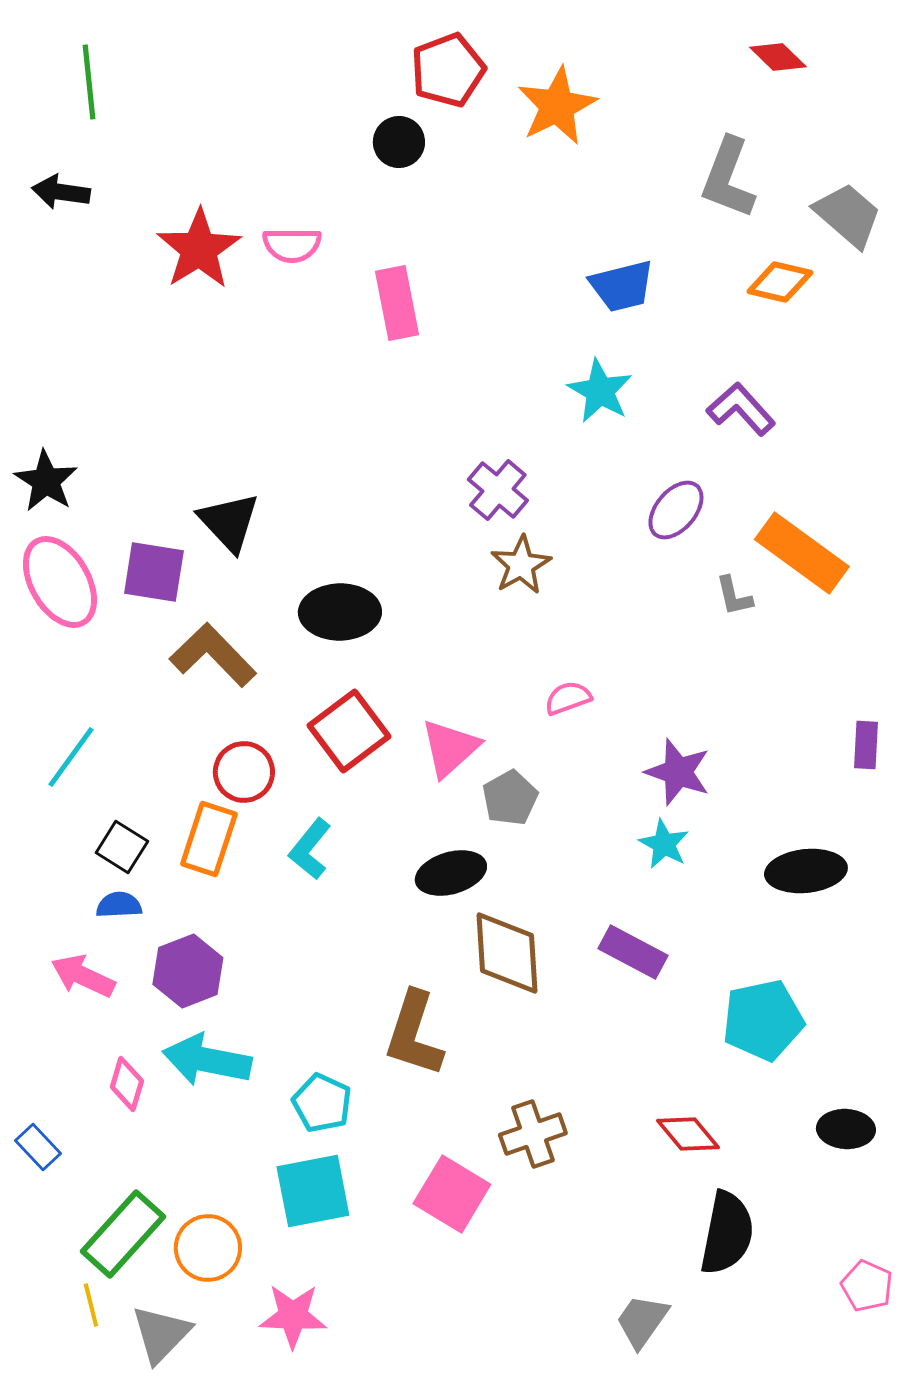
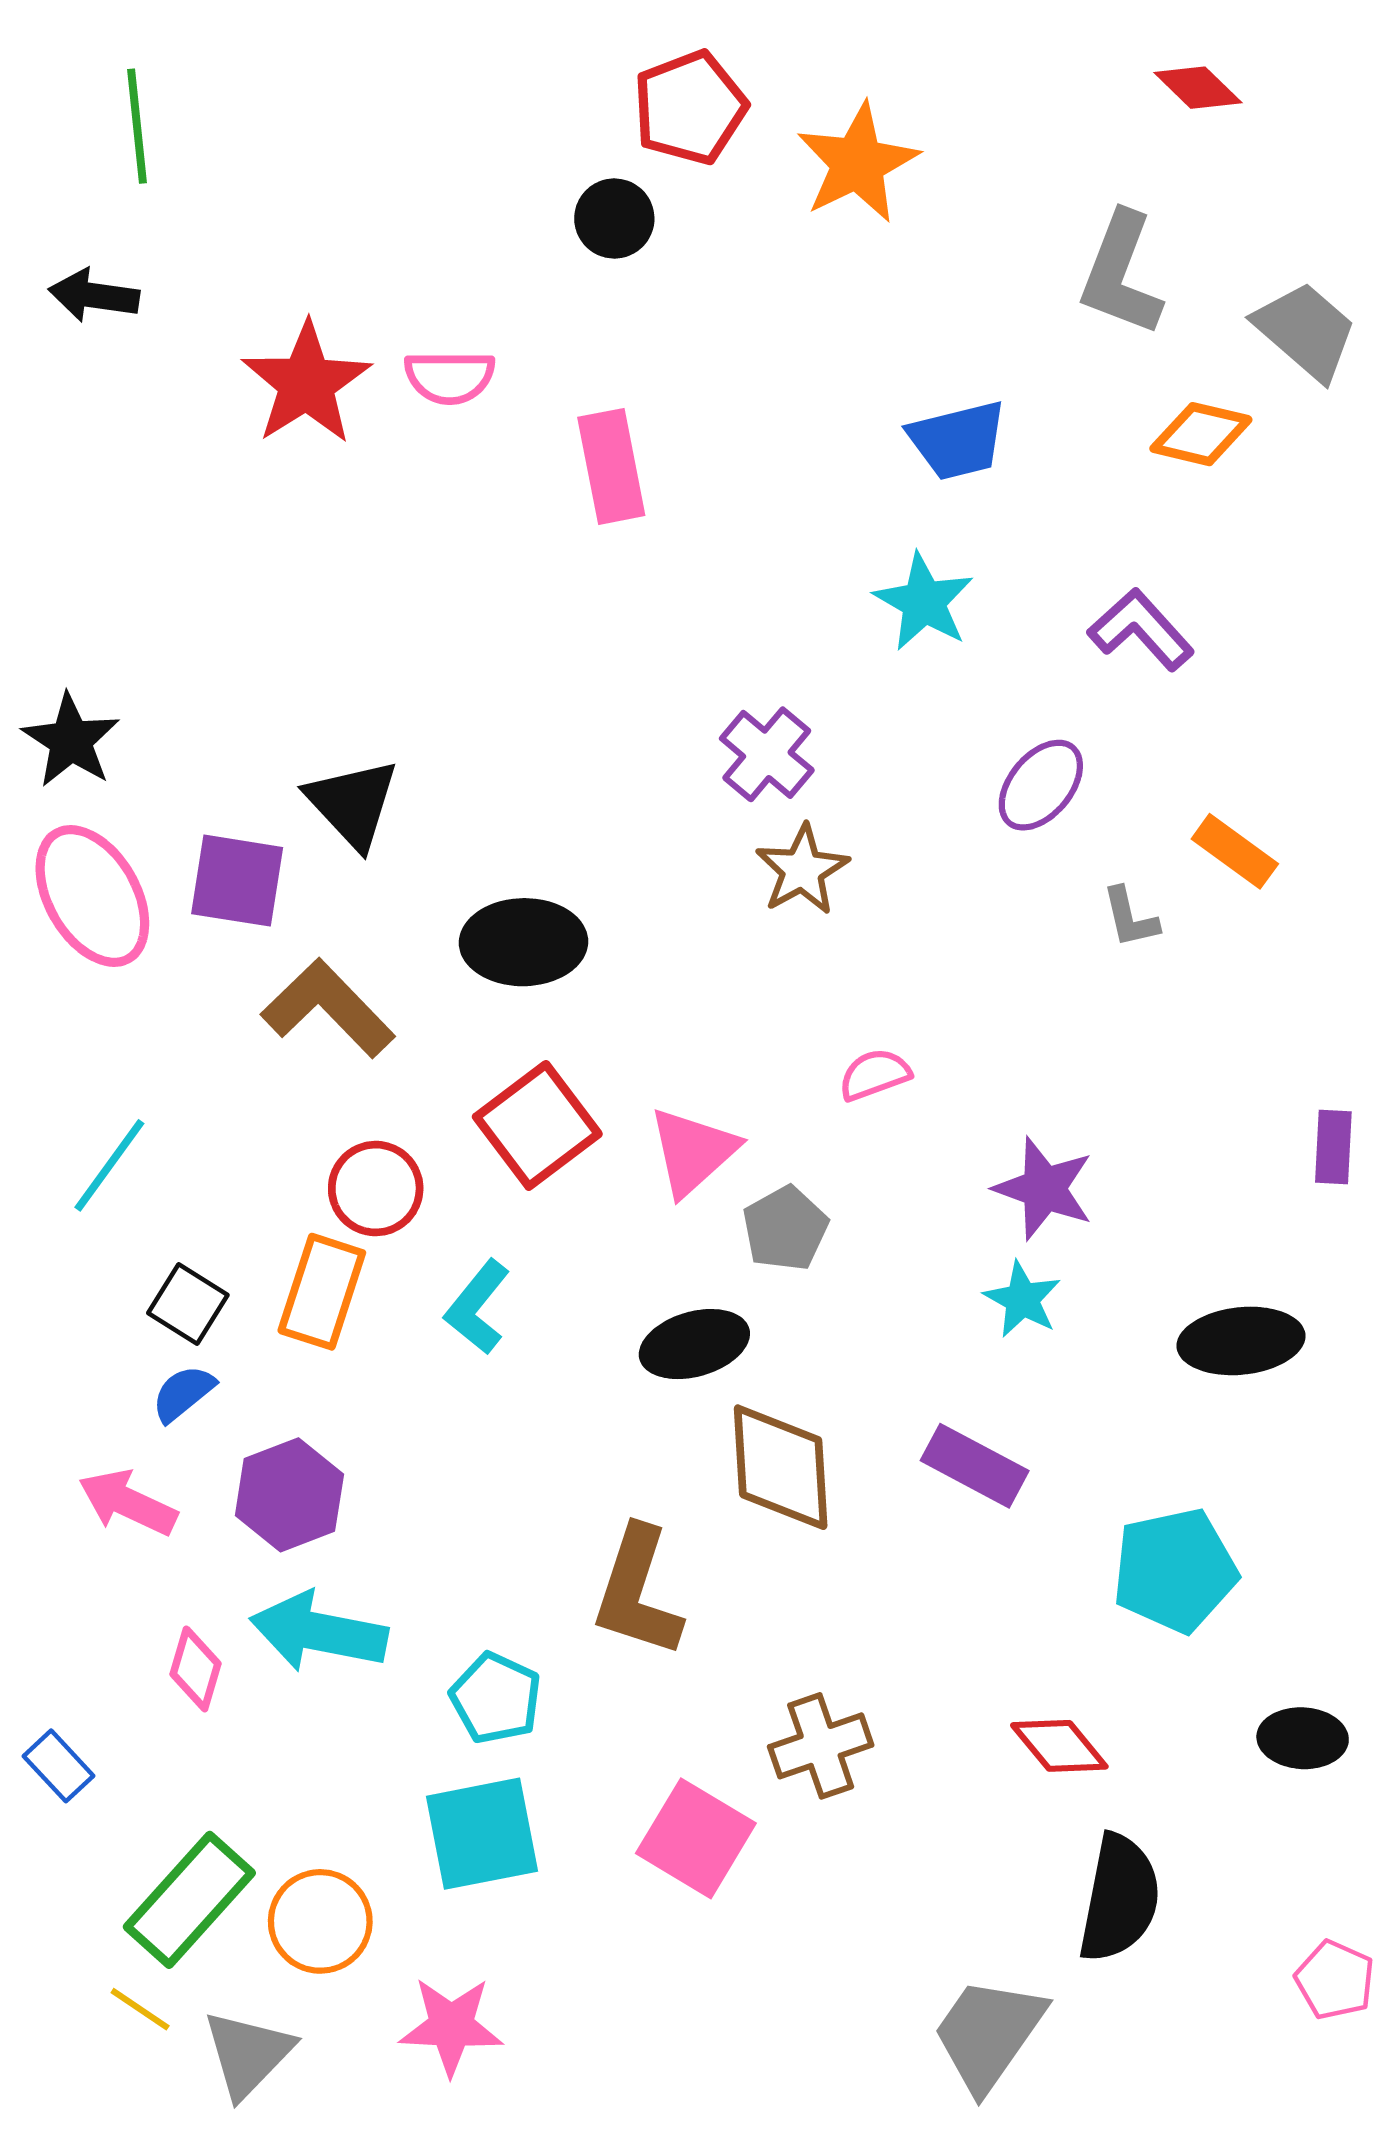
orange rectangle: (802, 553) -> (1235, 851), size x0.6
blue semicircle: (119, 905) -> (183, 1393), turned -36
yellow line: (91, 1305) -> (140, 2009), turned -42
gray trapezoid: (642, 1321) -> (988, 2034), size x1.4

